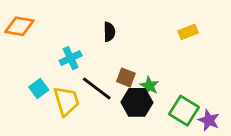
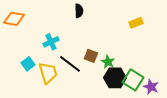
black semicircle: (109, 32) -> (79, 11), moved
black hexagon: (137, 102) -> (115, 78), moved

